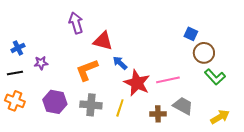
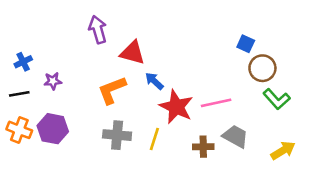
purple hexagon: (55, 102) -> (53, 129), moved

